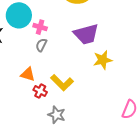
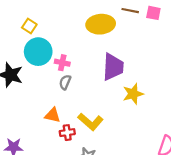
purple trapezoid: (86, 34) -> (113, 67), turned -68
red cross: (40, 91) -> (67, 133), turned -32

